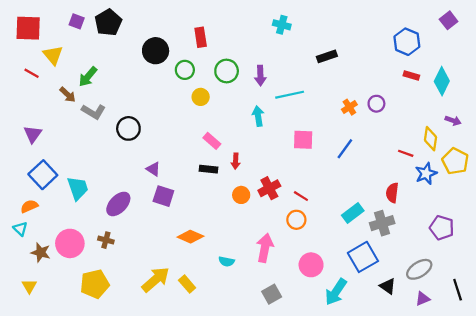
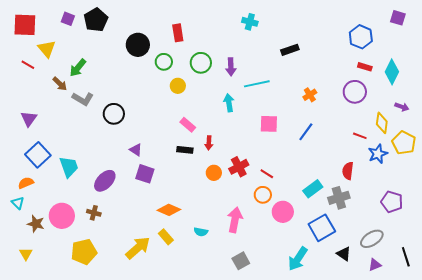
purple square: (449, 20) -> (398, 18), turned -35
purple circle: (376, 104) -> (355, 92), moved, size x1.5
pink circle: (311, 265) -> (283, 212), moved
yellow rectangle: (187, 284) -> (166, 237), moved

